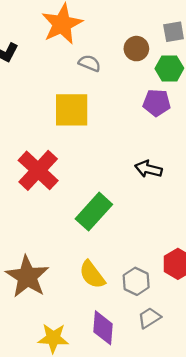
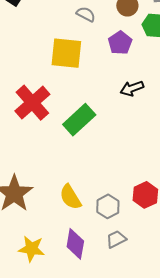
purple pentagon: (157, 103) -> (120, 43), moved, turned 30
black arrow: (148, 169) -> (132, 88), moved, turned -40
green rectangle: (94, 212) -> (79, 120), moved

